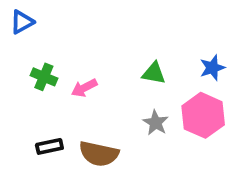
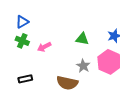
blue triangle: (22, 22) -> (22, 22), moved
brown semicircle: (99, 154) -> (67, 83), moved

